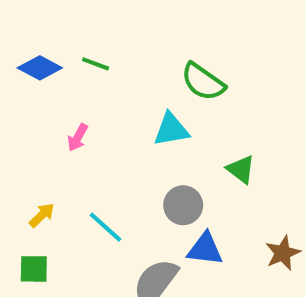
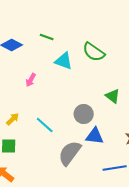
green line: (96, 64) -> (47, 37), moved
cyan triangle: (171, 130) -> (64, 61), moved, turned 30

